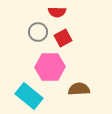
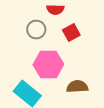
red square: (63, 38) -> (71, 32), moved

